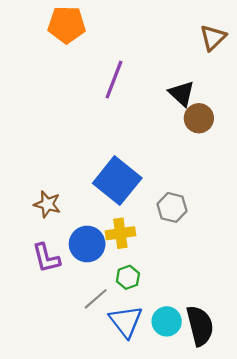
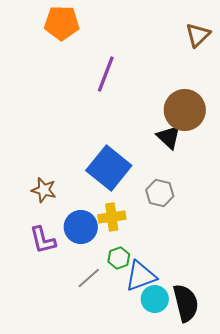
black triangle: (182, 94) -> (169, 137), moved
brown circle: (199, 118) -> (185, 110), size x1.5
blue triangle: (126, 321) -> (141, 276), moved, turned 48

